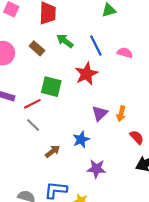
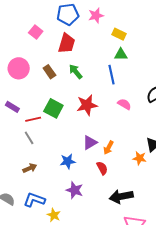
blue line: (96, 46) -> (111, 75), moved
pink semicircle: (125, 53) -> (124, 104), moved
red semicircle: (137, 137) -> (102, 168), moved
brown arrow: (53, 151) -> (30, 168), moved

